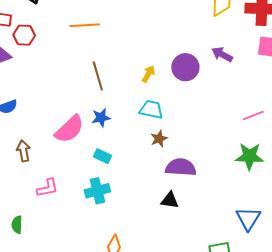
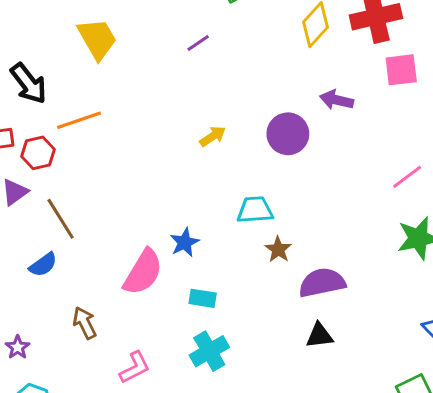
orange line: (85, 25) -> (79, 120), moved
yellow arrow: (148, 74) -> (213, 136), moved, turned 42
brown line: (98, 76) -> (61, 219), moved

